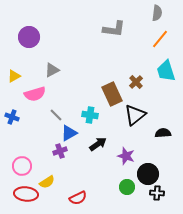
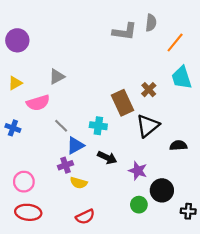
gray semicircle: (157, 13) -> (151, 23), moved
purple circle: (29, 37) -> (17, 40), moved
black arrow: (98, 144) -> (107, 158), turned 60
yellow semicircle: (47, 182) -> (79, 183), moved, turned 49
black cross: (157, 193) -> (188, 211), moved

